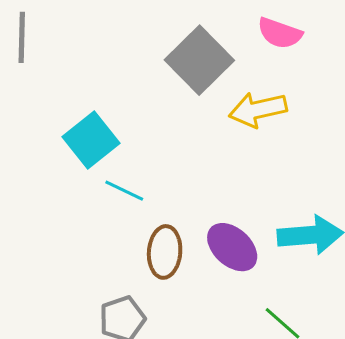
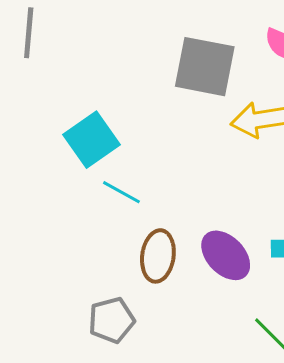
gray square: (199, 60) -> (205, 67), turned -38

